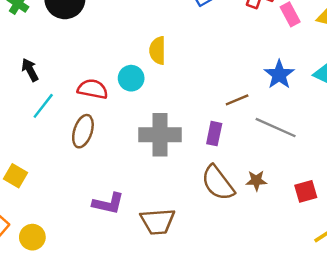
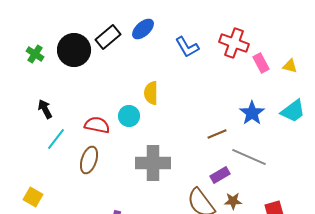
purple rectangle: (214, 134) -> (220, 175), moved, turned 48

